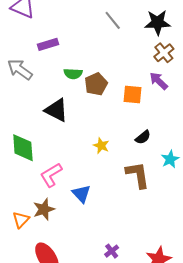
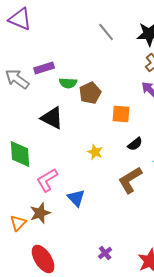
purple rectangle: (48, 44) -> (44, 68), moved
orange square: (133, 94) -> (121, 114), moved
brown L-shape: (138, 175) -> (130, 180), turned -112

